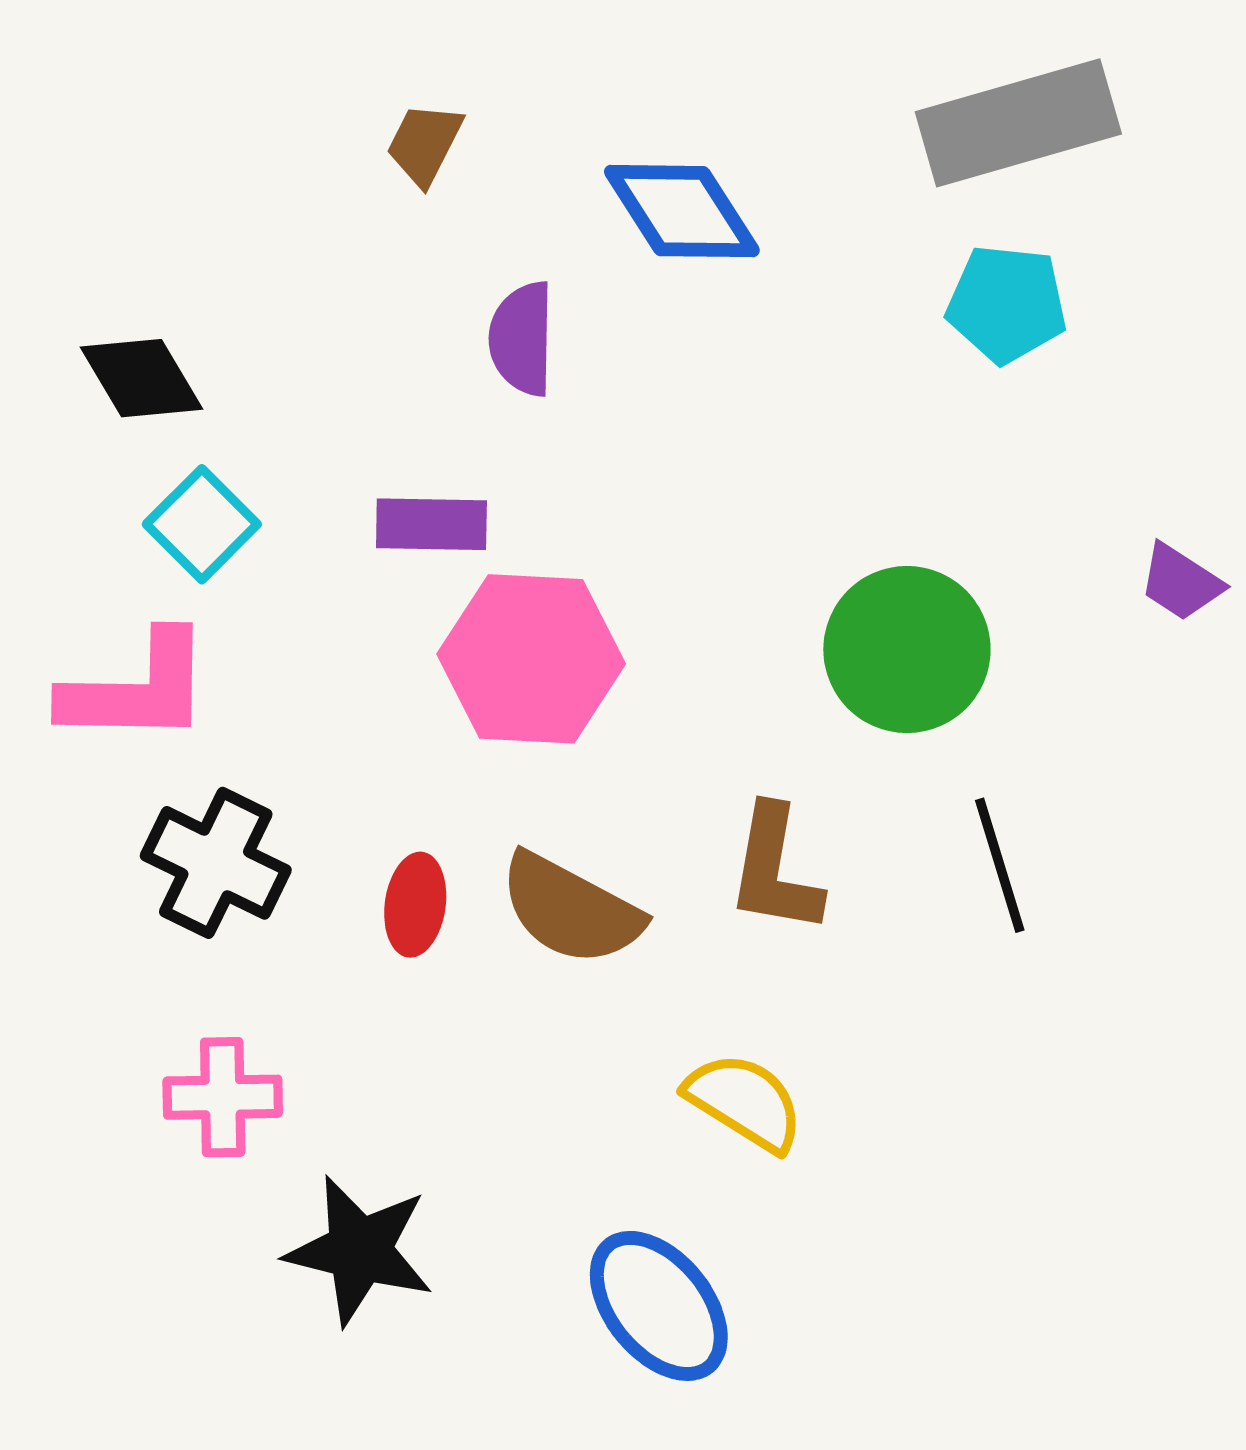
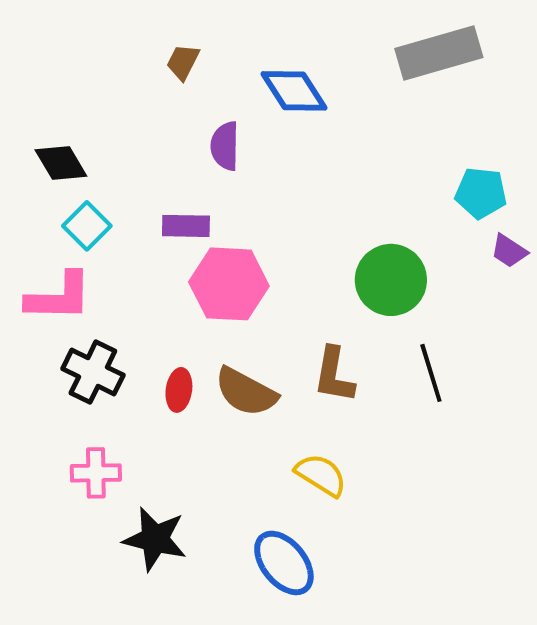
cyan pentagon: (1007, 304) -> (481, 193), moved

